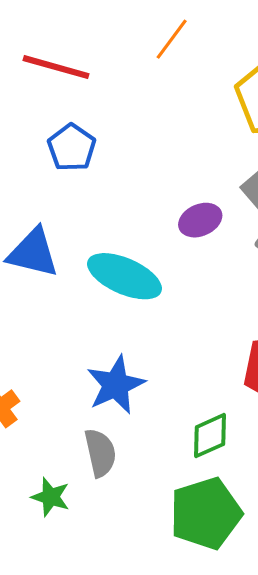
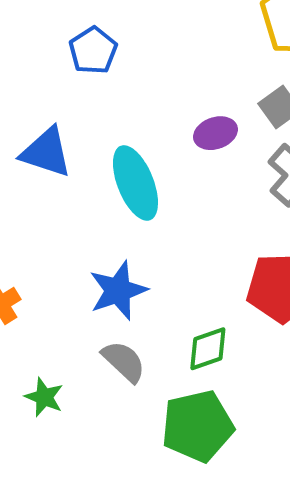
cyan ellipse: (124, 276) -> (135, 183), turned 40
gray semicircle: (100, 453) -> (124, 361), moved, turned -39

